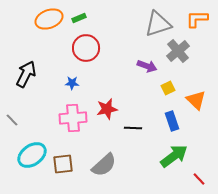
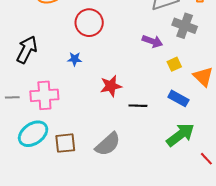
gray cross: (178, 51) -> (185, 26), turned -30
pink cross: (73, 118) -> (44, 95), moved
gray line: (12, 120) -> (12, 97), turned -48
blue rectangle: (172, 121) -> (178, 98), turned -42

